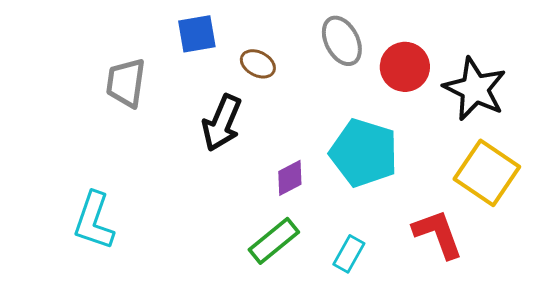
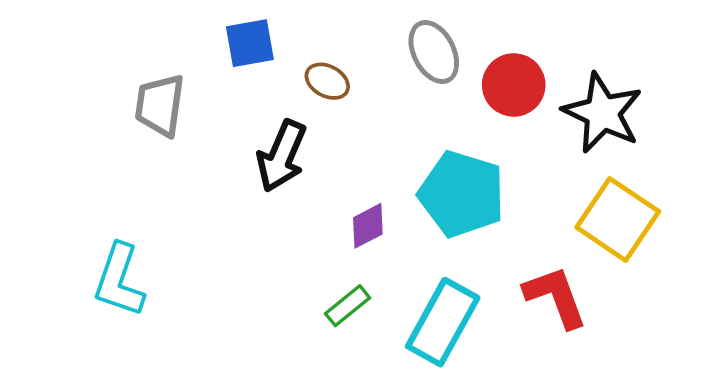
green rectangle: (274, 241) -> (348, 306), size x0.7
cyan rectangle: (349, 254) -> (443, 322), size x1.8

